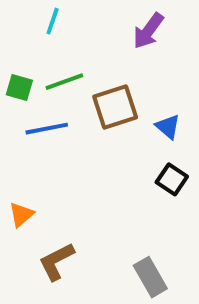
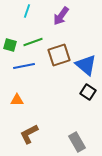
purple arrow: (148, 31) -> (61, 16), moved
blue triangle: (168, 127) -> (86, 65), size x1.6
orange triangle: (21, 215) -> (17, 100), moved, turned 40

